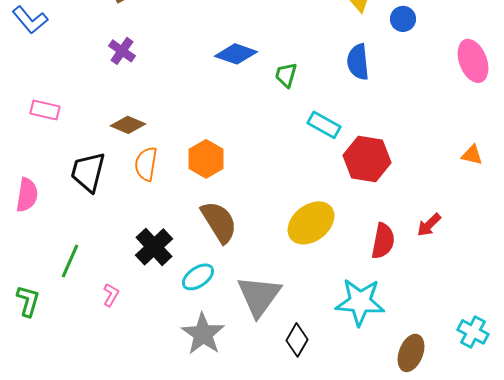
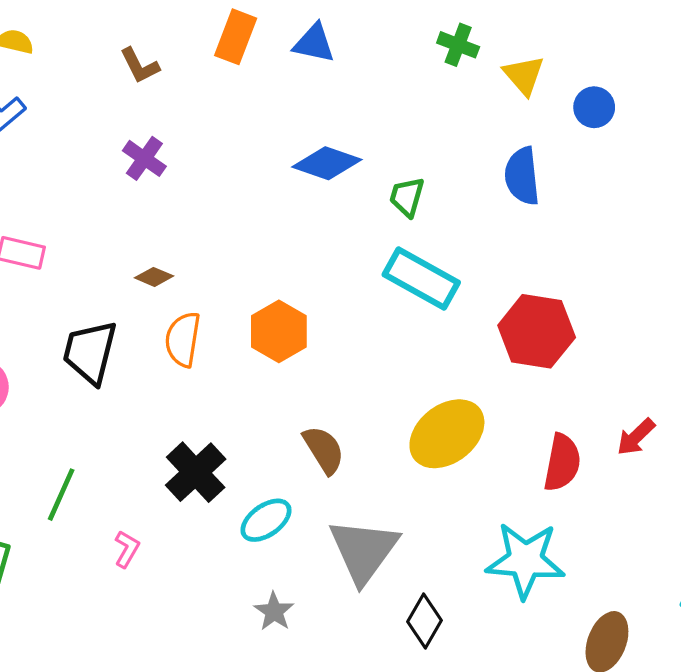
brown diamond: (128, 125) -> (154, 277), size x0.7
cyan rectangle: (324, 125) -> (421, 279), moved, size x1.4
brown semicircle: (219, 222) -> (324, 450), moved, size x0.7
gray star: (203, 334) -> (274, 611), size x0.6

